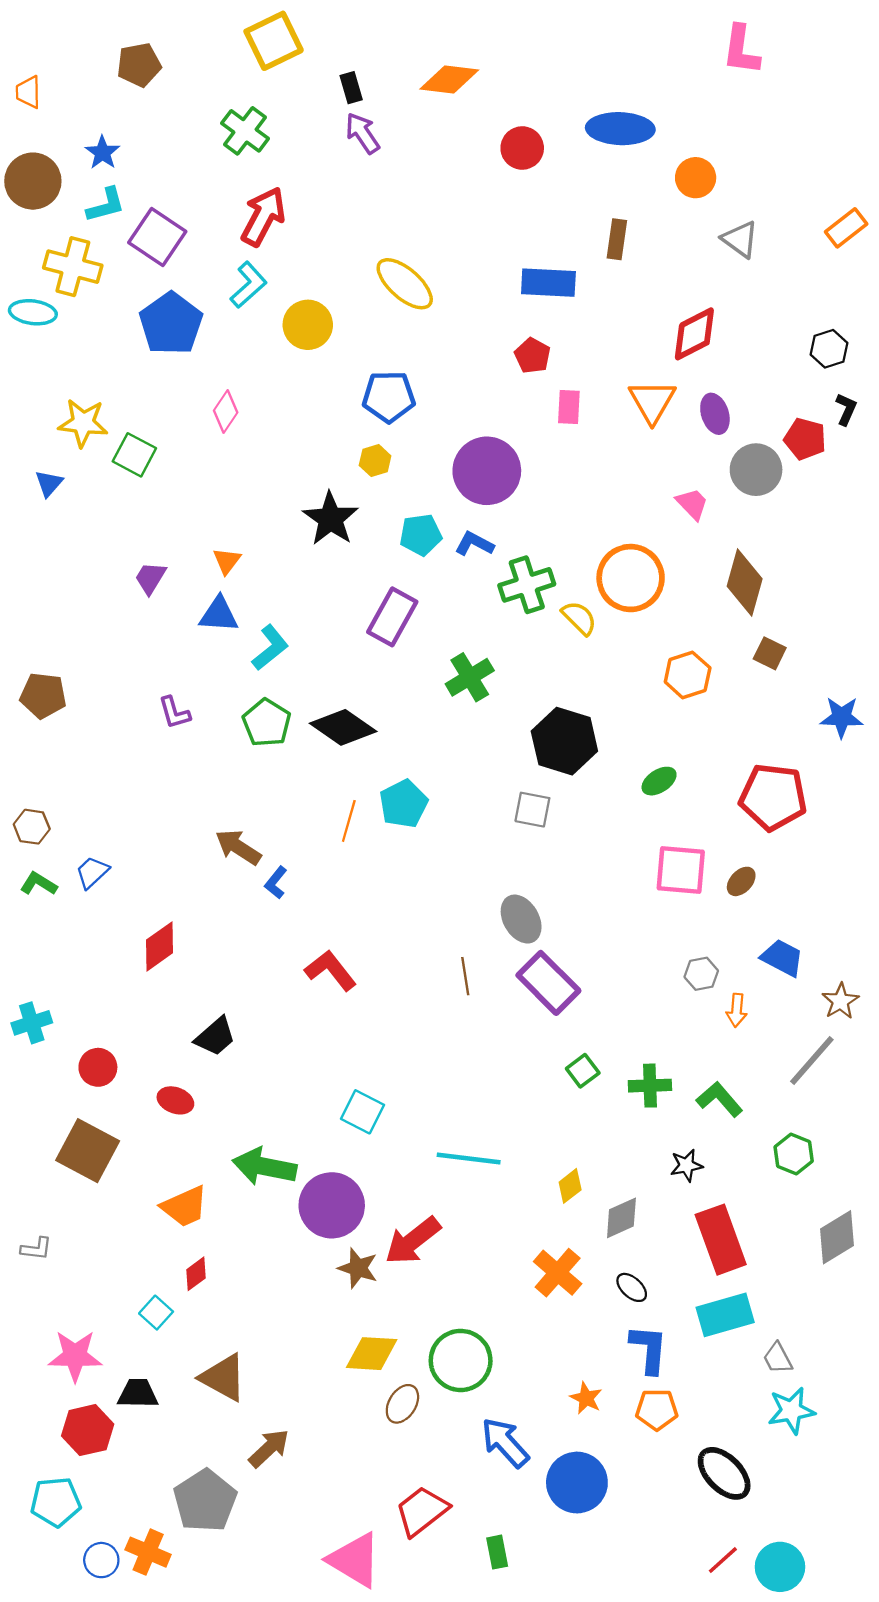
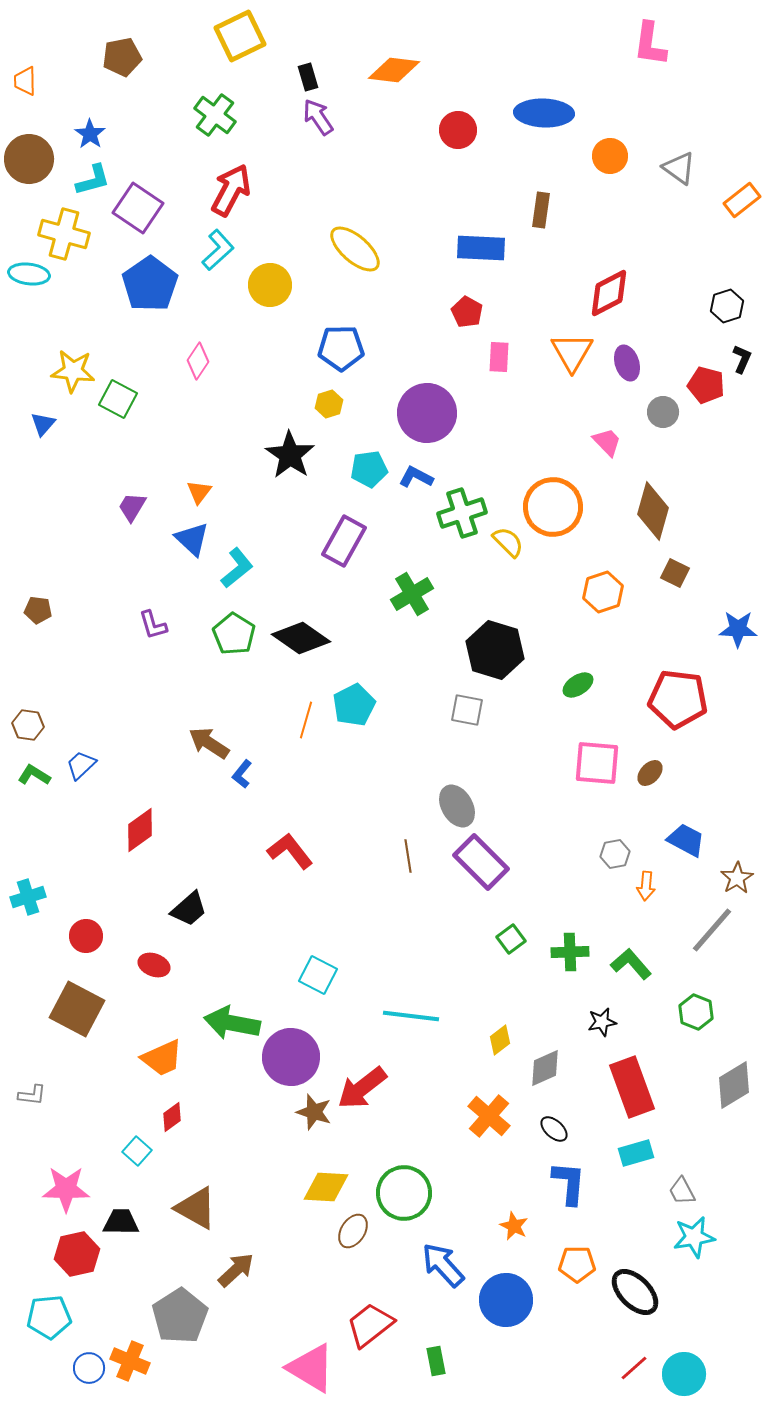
gray triangle: (740, 239) -> (679, 168), moved
gray circle: (756, 470) -> (663, 412), size x0.7
blue triangle: (219, 615) -> (192, 539), turned 39
brown pentagon: (43, 695) -> (38, 610), size x0.7
cyan rectangle: (725, 1315) -> (636, 1153), size x0.7
orange pentagon: (657, 1410) -> (577, 1264), moved

